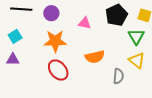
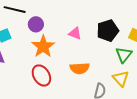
purple circle: (51, 13) -> (36, 24), moved
orange star: (55, 41) -> (43, 46), turned 30

